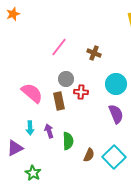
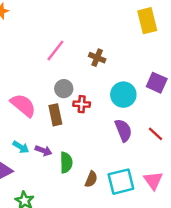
cyan arrow: (30, 128) -> (21, 147), turned -56
purple arrow: (49, 131) -> (43, 151), turned 128
cyan square: (114, 157) -> (121, 182), turned 30

